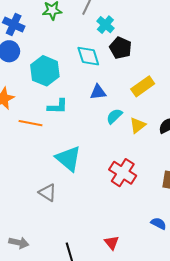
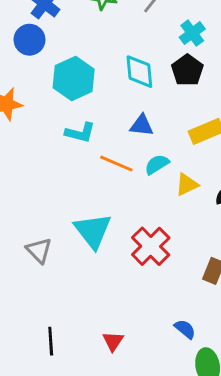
cyan cross: (105, 25) -> (192, 33), moved
orange line: (30, 123) -> (116, 164), moved
cyan triangle: (68, 159) -> (93, 231), moved

